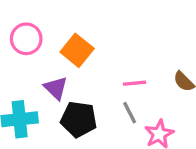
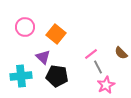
pink line: (135, 83) -> (91, 54), turned -32
gray line: (130, 113) -> (98, 67), moved

